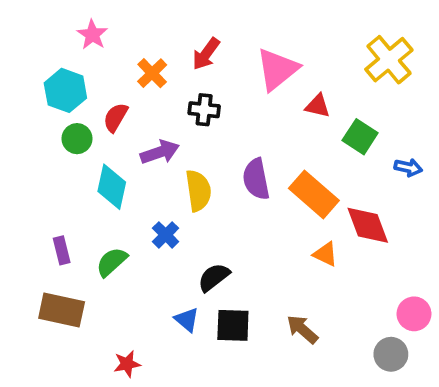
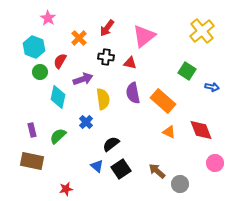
red triangle: (318, 106) -> (130, 63), moved
red diamond: (368, 225) -> (201, 130), moved
black square: (233, 325) -> (121, 169), turned -36
gray circle: (391, 354) -> (180, 184), moved

